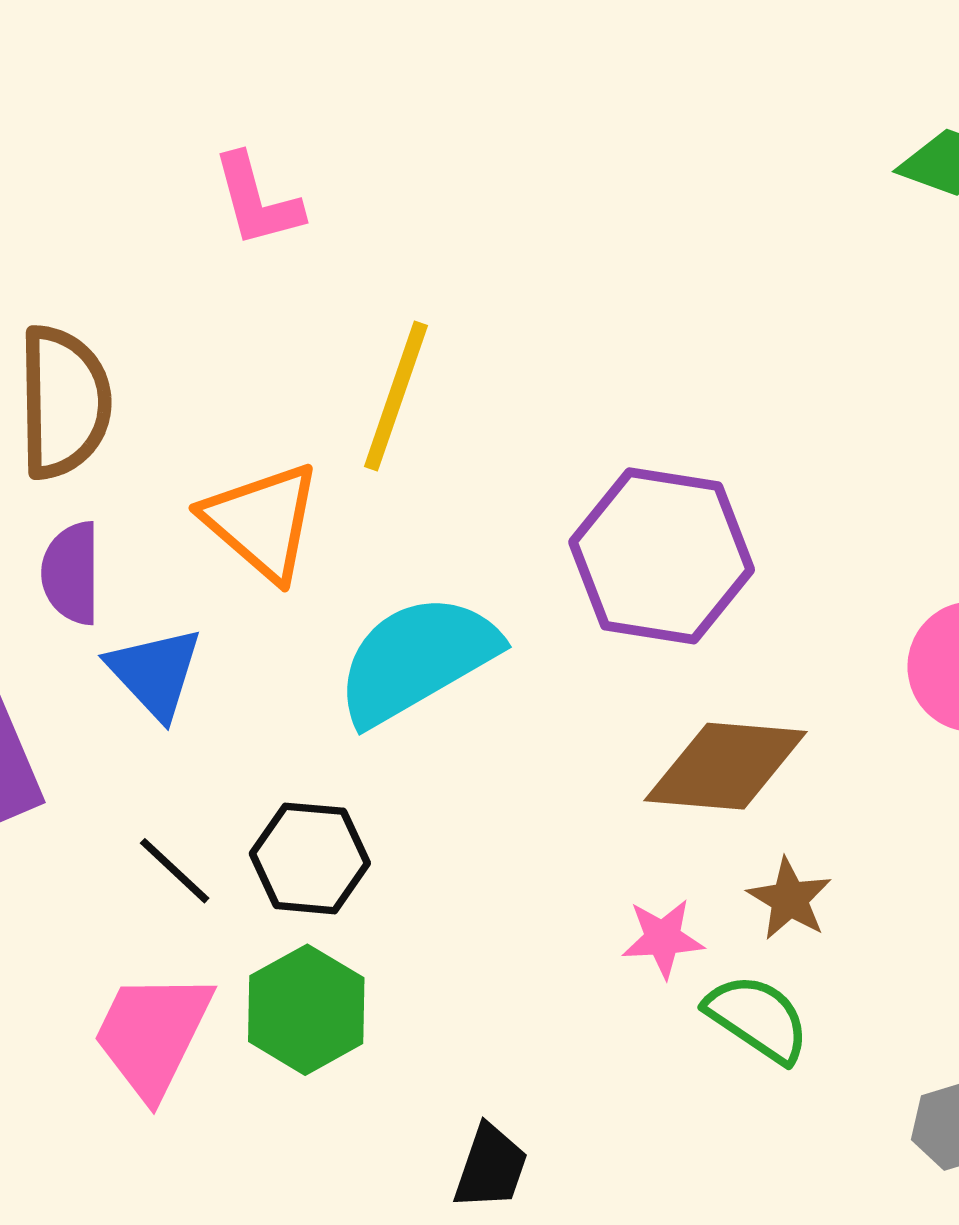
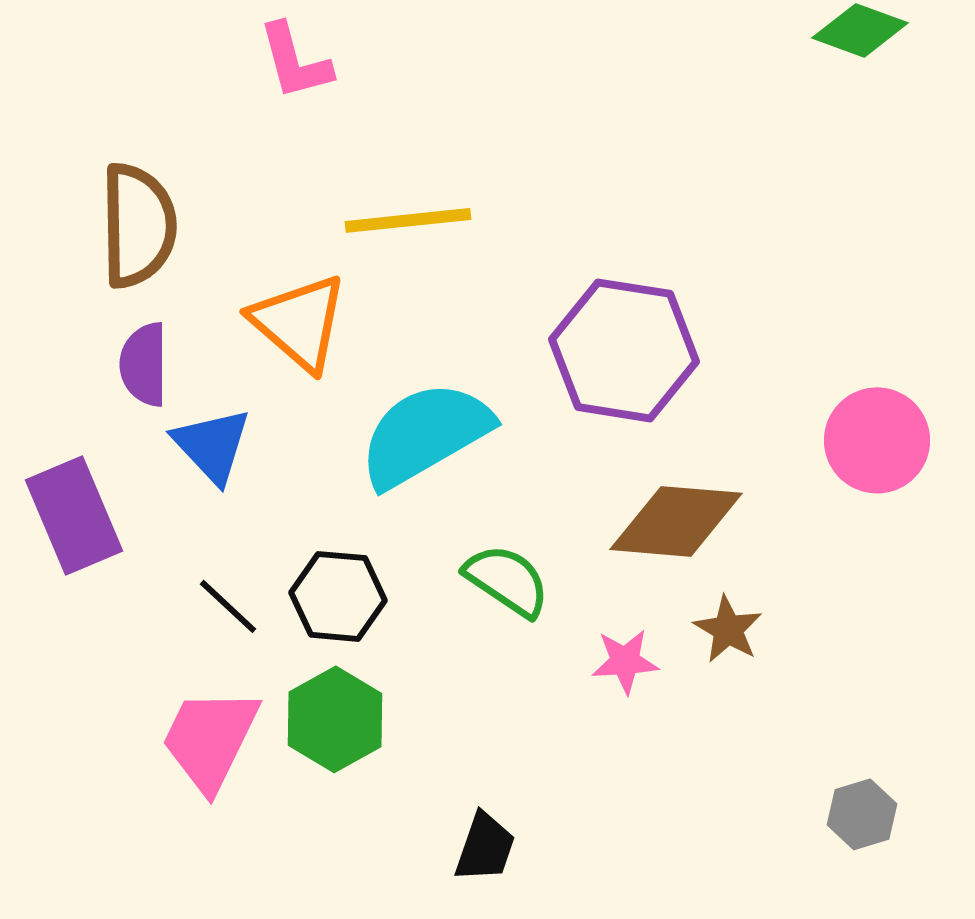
yellow line: (396, 396) -> (408, 220), turned 65
green semicircle: (758, 1018) -> (507, 580), moved

